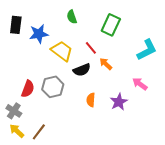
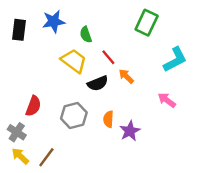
green semicircle: (72, 17) -> (86, 35), moved
green rectangle: (111, 25) -> (147, 23), moved
blue star: (39, 34) -> (54, 21), moved
gray hexagon: (53, 87) -> (74, 116), moved
purple star: (119, 102) -> (130, 131), moved

